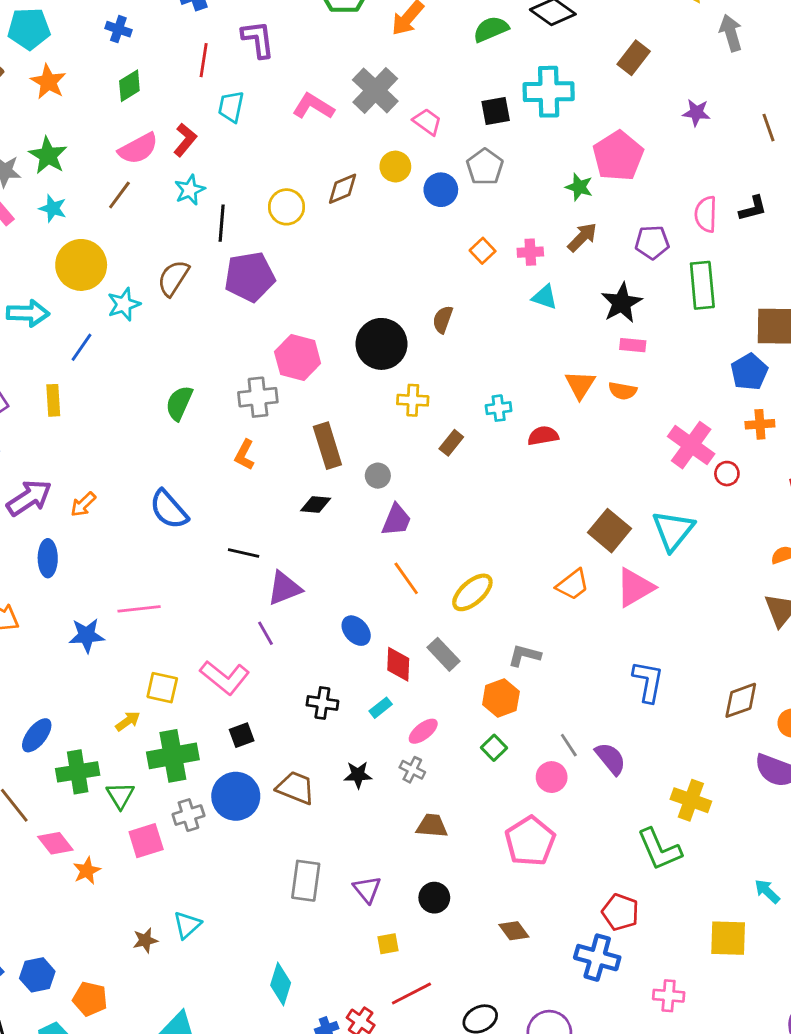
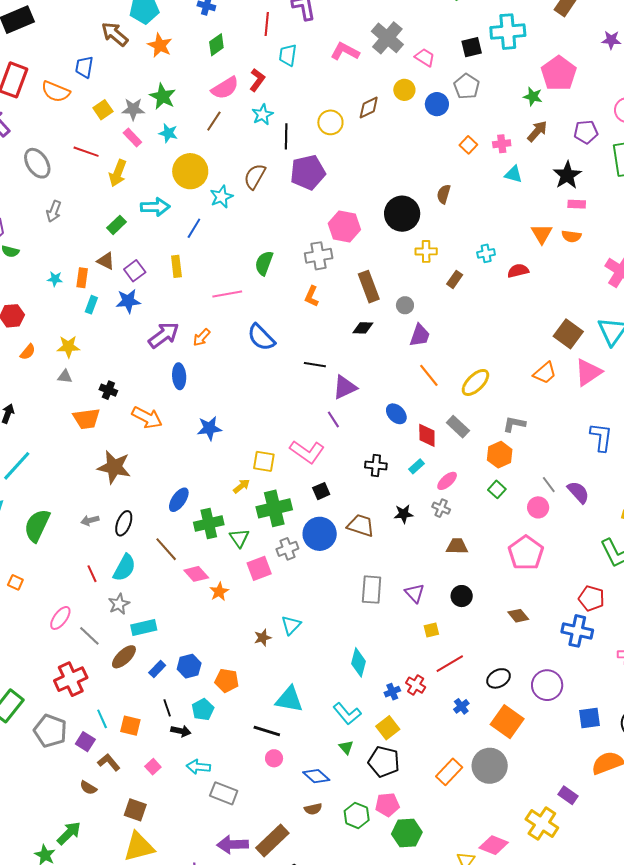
pink line: (139, 609) -> (227, 294), moved

